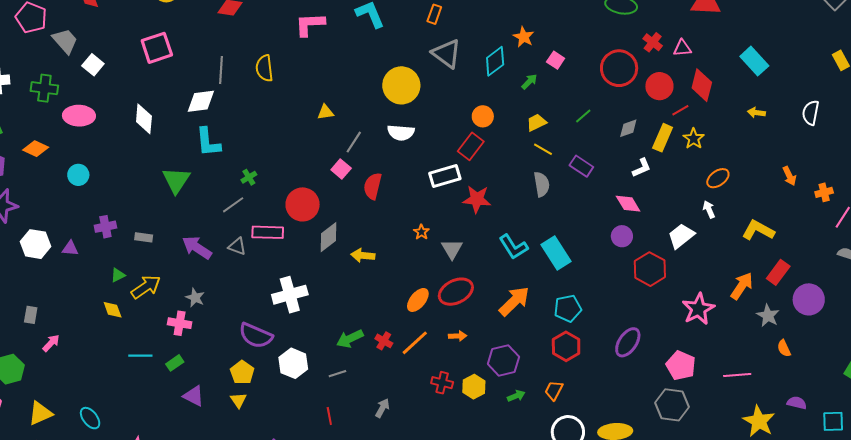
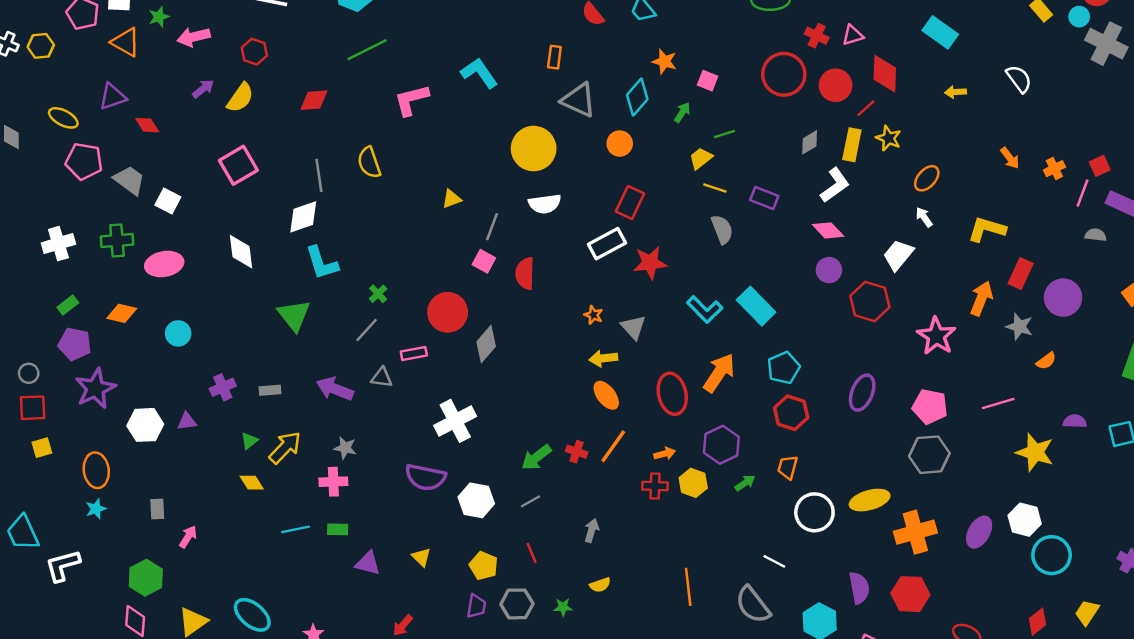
white semicircle: (811, 113) -> (1019, 79), turned 145
orange circle: (483, 116) -> (620, 144), moved
green line: (583, 116) -> (724, 134), moved, turned 36
white L-shape: (642, 168) -> (835, 185), size x1.4
pink rectangle: (268, 232) -> (414, 353), size x0.7
yellow arrow: (363, 255) -> (603, 358), moved
red ellipse: (456, 292) -> (672, 394), moved, turned -64
orange ellipse: (418, 300) -> (606, 395), turned -65
orange arrow: (458, 336) -> (665, 454), moved
orange semicircle: (784, 348) -> (1046, 361), turned -90
green rectangle: (175, 363) -> (338, 529), turned 48
yellow pentagon: (242, 372) -> (484, 566), moved
cyan ellipse: (90, 418) -> (252, 615), size x1.4

